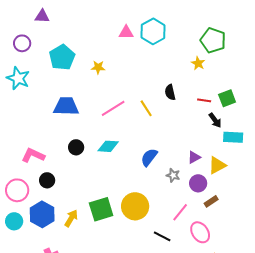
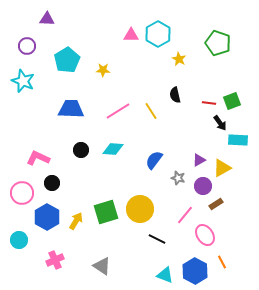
yellow star: (198, 63) -> (179, 59), moved
cyan circle: (14, 221) -> (19, 240), moved
black line: (162, 236) -> (157, 239), moved

